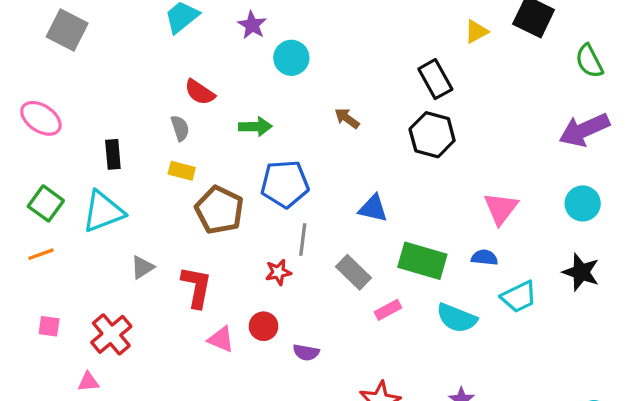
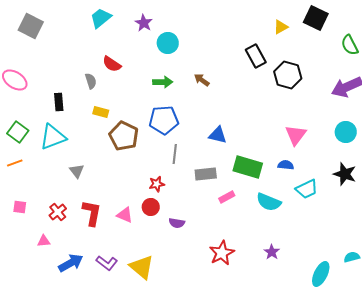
green arrow: (255, 127) -> (163, 82), moved
gray semicircle: (180, 128) -> (91, 81), moved
black hexagon: (432, 135) -> (288, 75), moved
gray triangle: (142, 267) -> (77, 171), turned -35
red star: (278, 272) -> (157, 184), moved
gray rectangle: (354, 272) -> (206, 174), turned -50
red L-shape: (196, 287) -> (92, 213), moved
red cross: (111, 334) -> (58, 212), size x0.7

